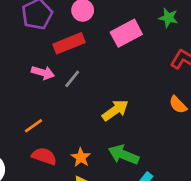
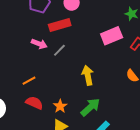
pink rectangle: (126, 33) -> (112, 36), moved
yellow arrow: (115, 110) -> (88, 75), turned -72
green arrow: (123, 155) -> (90, 107), turned 110

